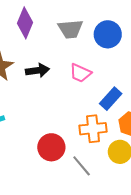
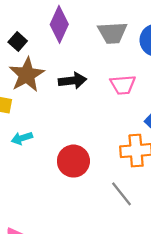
pink trapezoid: (80, 73) -> (123, 85), turned -30
red circle: (51, 147) -> (73, 161), moved

